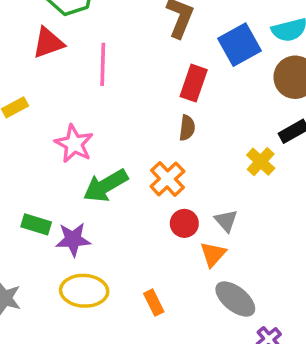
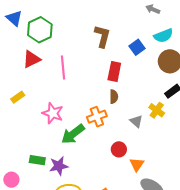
blue square: (240, 45) -> (137, 47), size x0.7
orange cross: (167, 179) -> (97, 117), moved, turned 30
gray triangle: (226, 221) -> (136, 121), moved

